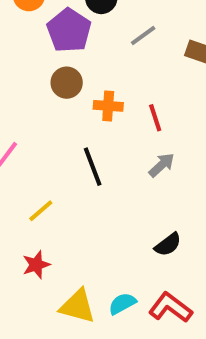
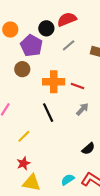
brown circle: (67, 83) -> (22, 69), moved
orange cross: (108, 106) -> (54, 82), size x1.5
red line: (155, 118) -> (77, 86), turned -48
yellow triangle: (78, 306) -> (32, 183), moved

